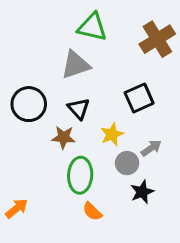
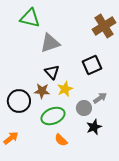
green triangle: (92, 27) -> (30, 18), moved
black circle: (29, 104) -> (19, 101), moved
yellow star: (112, 134) -> (65, 89), moved
green ellipse: (80, 175) -> (53, 116), turned 65

